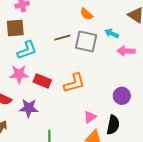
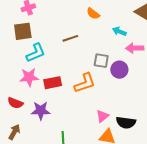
gray square: (86, 41) -> (101, 61), moved, size x0.7
red rectangle: (42, 81) -> (53, 83), turned -30
purple circle: (122, 96) -> (119, 70), moved
black semicircle: (113, 125) -> (126, 123), turned 90

